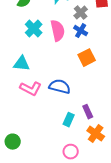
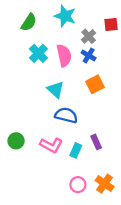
cyan triangle: (22, 64) -> (55, 90), moved, turned 36
pink L-shape: (31, 89) -> (51, 145), moved
orange cross: (96, 134) -> (105, 184), moved
green circle: (13, 142) -> (16, 141), moved

